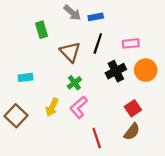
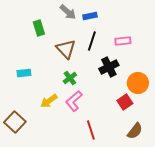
orange circle: (146, 70) -> (138, 83), moved
yellow arrow: (52, 107) -> (49, 101), turned 30
brown square: (16, 116) -> (15, 122), moved
brown semicircle: (132, 132) -> (135, 131), moved

